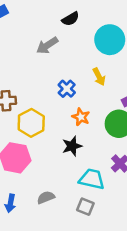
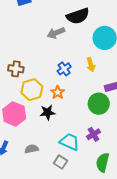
black semicircle: (70, 19) -> (78, 16), size x1.6
orange star: (81, 117) -> (58, 92), moved
black star: (72, 146) -> (48, 112), moved

